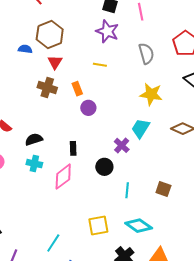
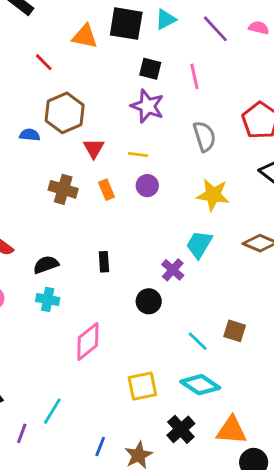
red triangle: (55, 62) -> (94, 148), moved
purple circle: (88, 108) -> (147, 186), moved
black rectangle: (73, 148) -> (104, 262), moved
pink diamond: (63, 177) -> (88, 342), moved
cyan line: (127, 190) -> (198, 341), moved, turned -49
cyan line: (53, 243) -> (52, 411), moved

